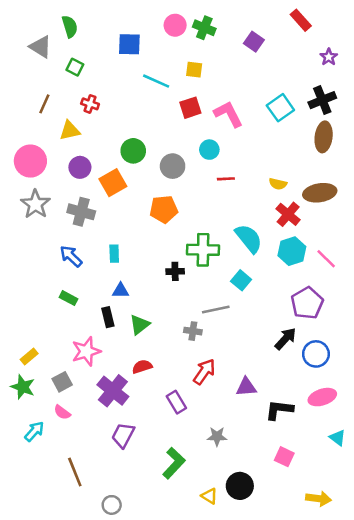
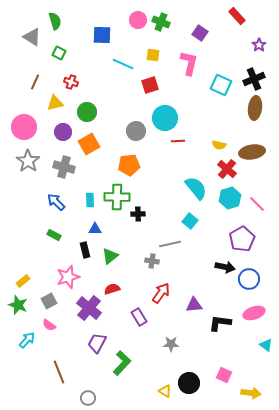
cyan square: (280, 108) -> (221, 85), turned -30
pink L-shape: (228, 114) -> (189, 63), moved, turned 40
cyan circle: (209, 150) -> (165, 118), size x1.6
green circle: (133, 151) -> (87, 112), moved
green cross: (203, 250) -> (117, 197), moved
black arrow: (286, 339) -> (225, 267), turned 60
pink square: (284, 457) -> (224, 375), moved
green L-shape: (174, 463) -> (122, 363), moved

